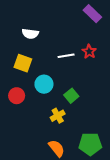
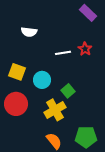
yellow square: (23, 63) -> (17, 72), moved
red circle: (17, 96) -> (16, 104), moved, size x1.5
yellow cross: (58, 116) -> (55, 110), size x1.5

